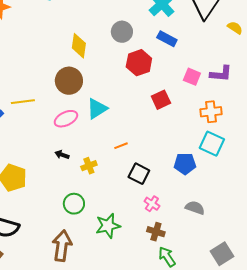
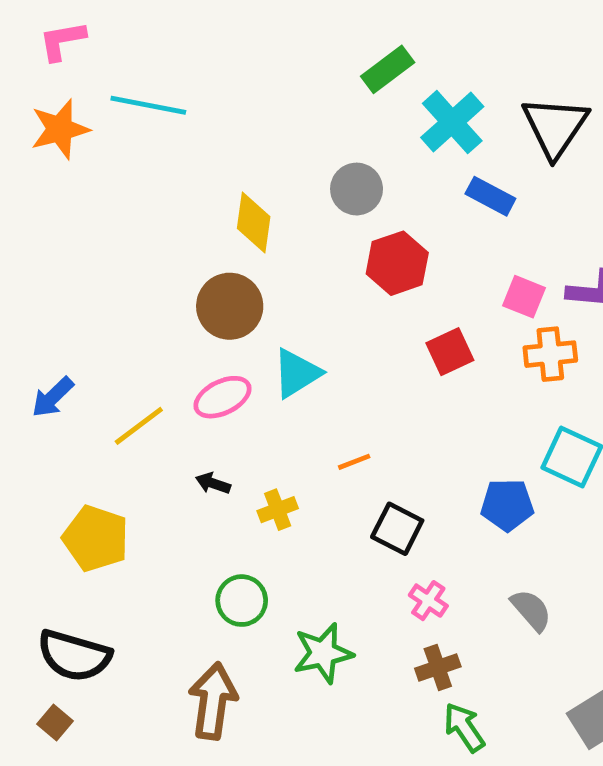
blue rectangle: (167, 39) -> (490, 196), moved
yellow line: (23, 102) -> (139, 426), moved, turned -30
orange cross: (211, 112) -> (550, 354), moved
gray semicircle: (195, 208) -> (531, 610), turned 30
brown cross: (156, 232) -> (438, 668), turned -36

